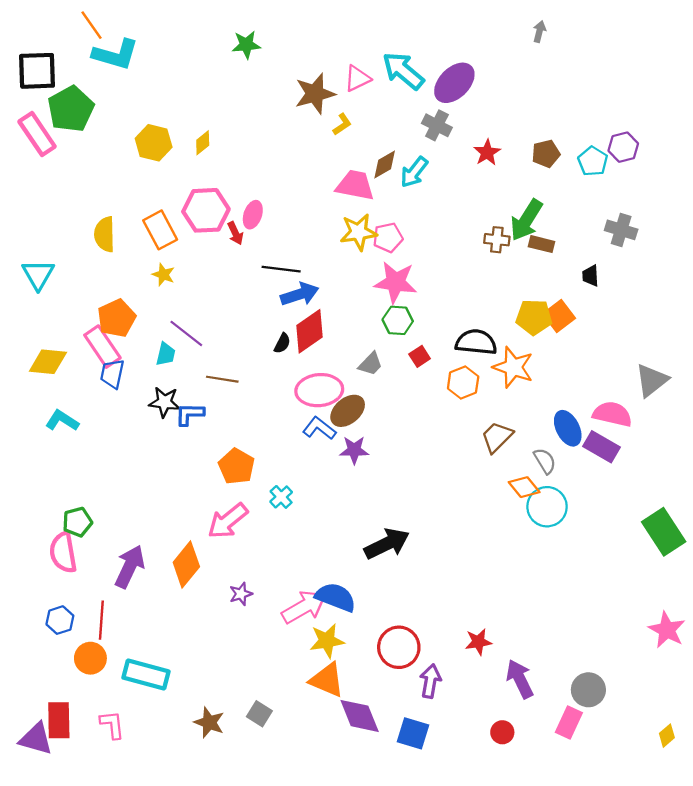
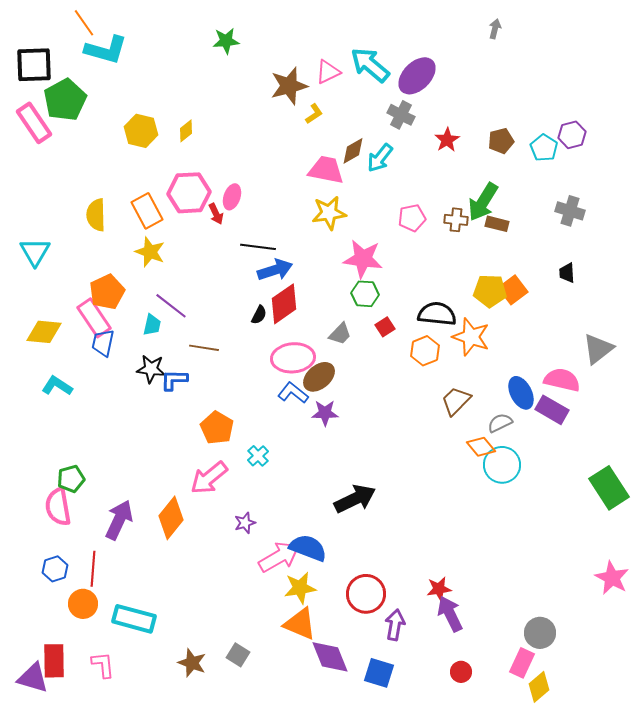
pink pentagon: (388, 238) -> (412, 218), moved
yellow star: (163, 275) -> (150, 252), size x1.4
black trapezoid: (591, 276) -> (567, 273), moved
gray semicircle: (545, 461) -> (500, 423), turned -85
purple star: (241, 594) -> (245, 523), moved
purple arrow: (520, 679) -> (450, 614), moved
yellow diamond: (667, 736) -> (539, 687), moved, size x1.4

